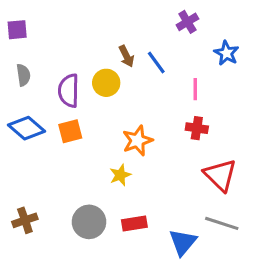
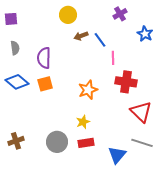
brown arrow: (126, 56) -> (81, 36), turned 96
yellow circle: (106, 83) -> (68, 15), moved
pink line: (195, 89) -> (113, 58), moved
red cross: (197, 128) -> (126, 82), size x1.5
yellow star: (120, 175) -> (83, 122), moved

